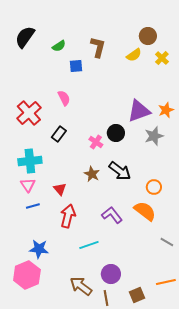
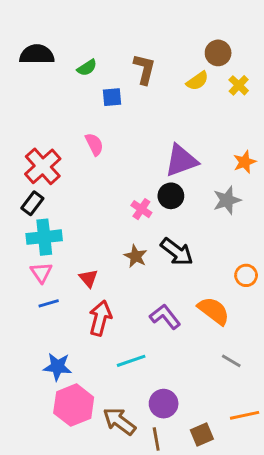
black semicircle: (25, 37) -> (37, 54), turned 55
purple triangle: (139, 111) -> (181, 160), moved
black rectangle: (59, 134) -> (32, 203), moved
orange circle: (154, 187) -> (246, 275), moved
gray line: (167, 242) -> (231, 361), moved
pink hexagon: (27, 275) -> (74, 405), moved

